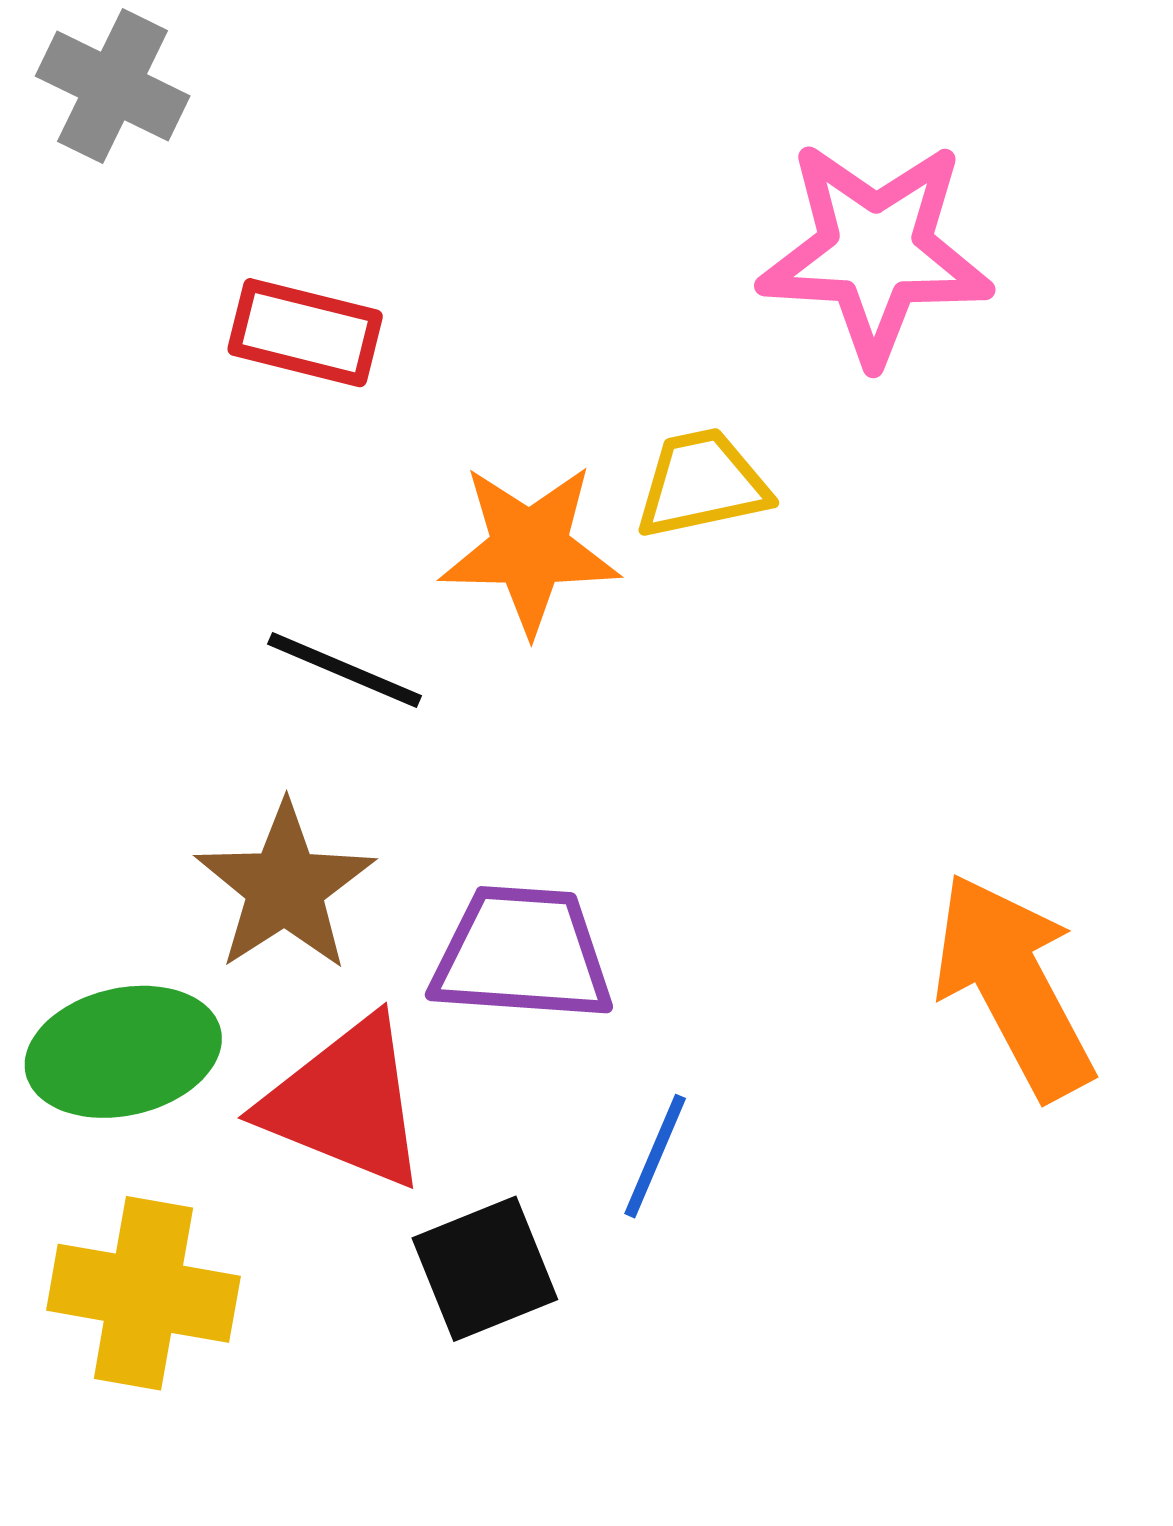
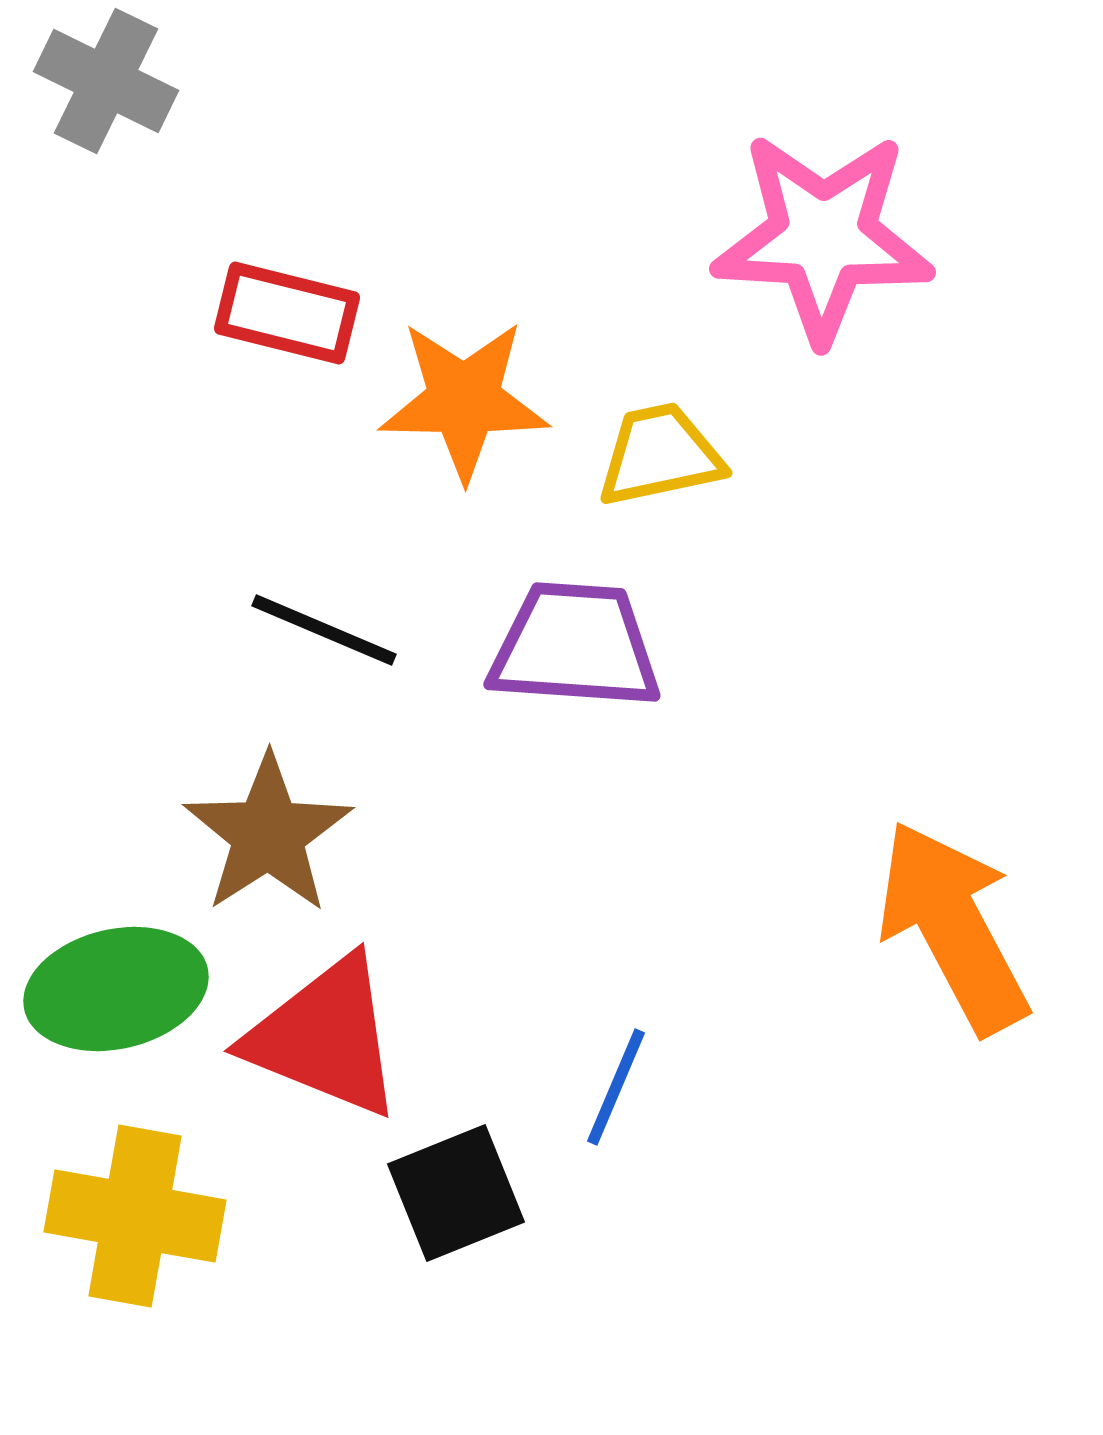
orange star: (530, 549) -> (464, 400), moved
purple trapezoid: (522, 954) -> (575, 646), moved

